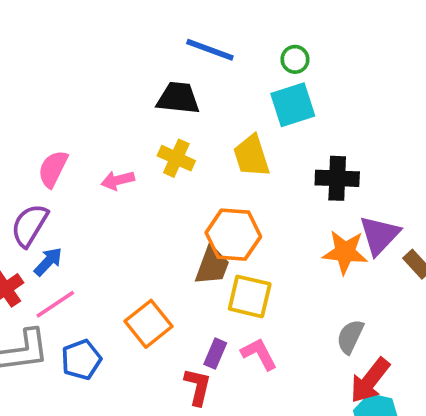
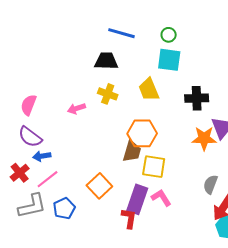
cyan square: (293, 105) -> (169, 60), turned 30
pink semicircle: (53, 169) -> (29, 105), moved
purple semicircle: (30, 225) -> (30, 137), turned -80
blue arrow: (48, 262) -> (42, 156), turned -138
purple rectangle: (215, 354) -> (137, 199), size x1.8

